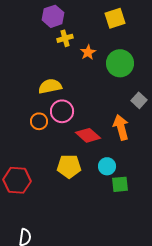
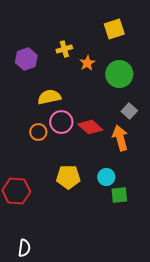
purple hexagon: (53, 16) -> (26, 59), moved
gray square: (139, 100) -> (129, 111), moved
red diamond: (88, 135) -> (90, 127), moved

